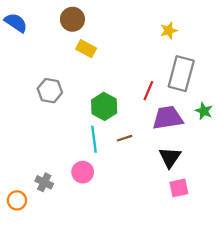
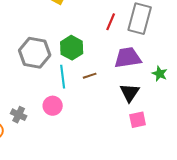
gray hexagon: (50, 91) -> (35, 53), moved, size x1.4
red line: (148, 91) -> (111, 22), moved
green star: (204, 111) -> (160, 74), moved

